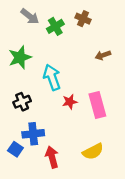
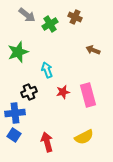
brown arrow: (103, 55) -> (93, 50), turned 40
cyan arrow: (52, 77) -> (47, 70), size x0.7
black cross: (22, 102) -> (29, 92), moved
blue cross: (33, 134) -> (15, 113), moved

